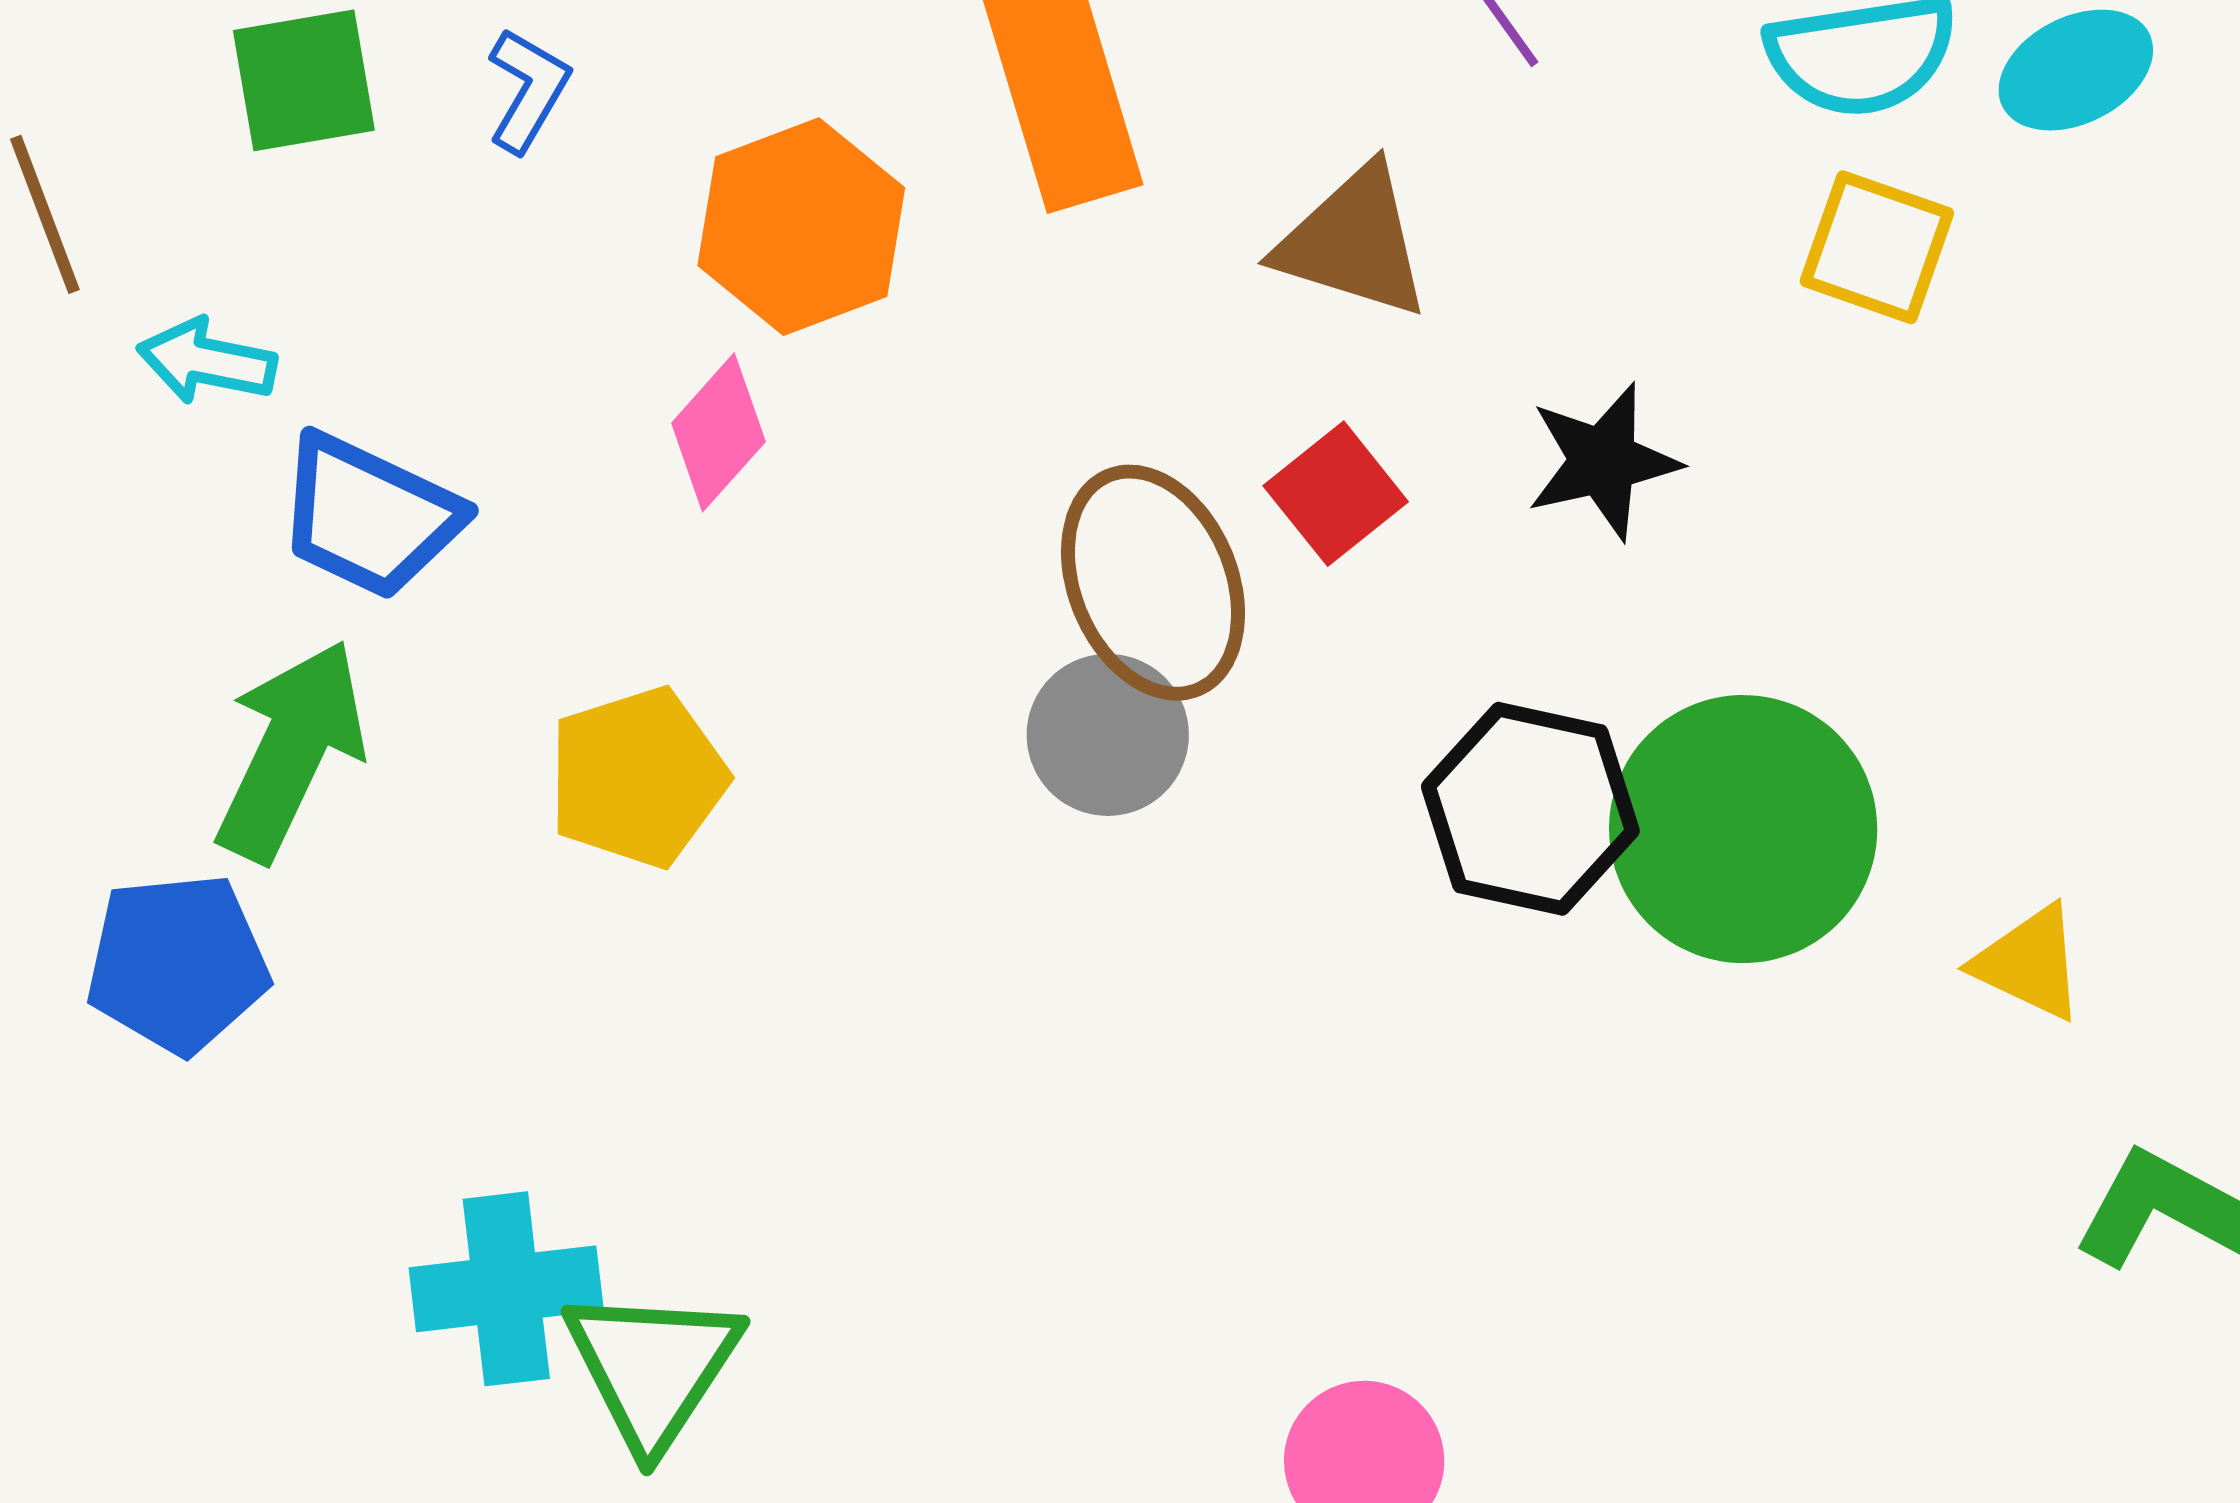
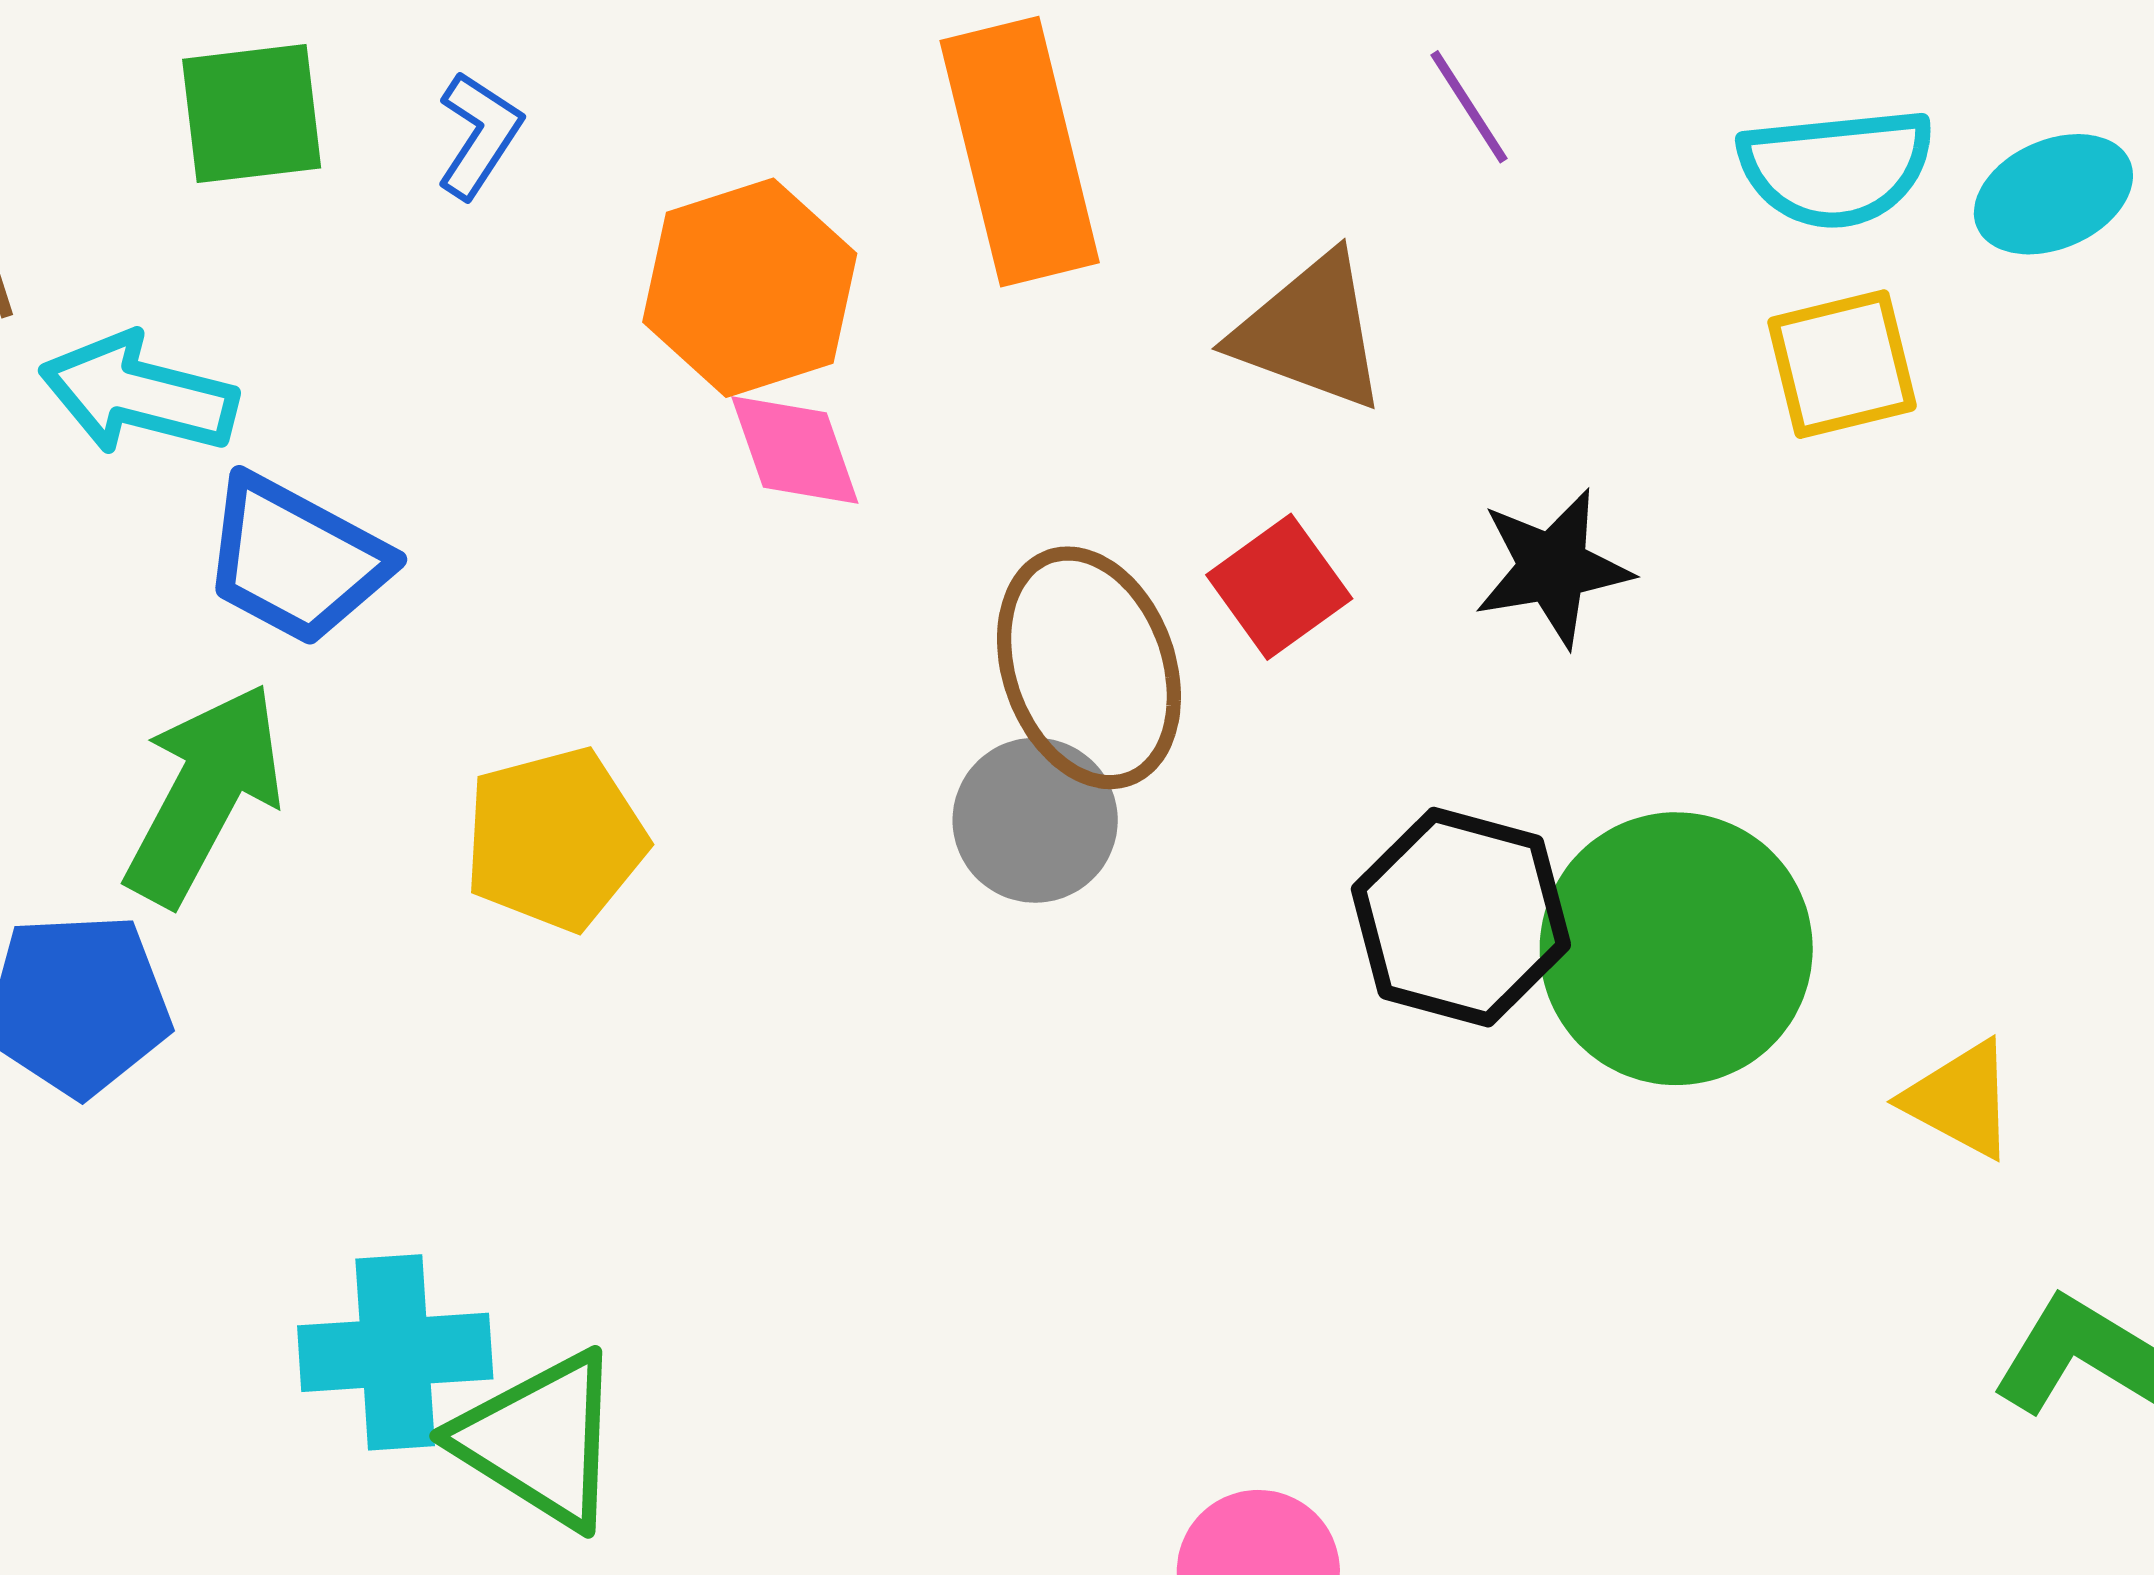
yellow square: (1877, 247) -> (1842, 364), turned -36
cyan arrow: (207, 361) -> (138, 394), size x1.4
pink diamond: (718, 432) -> (795, 450), moved, turned -64
green triangle: (653, 1368) -> (540, 1440), turned -34

